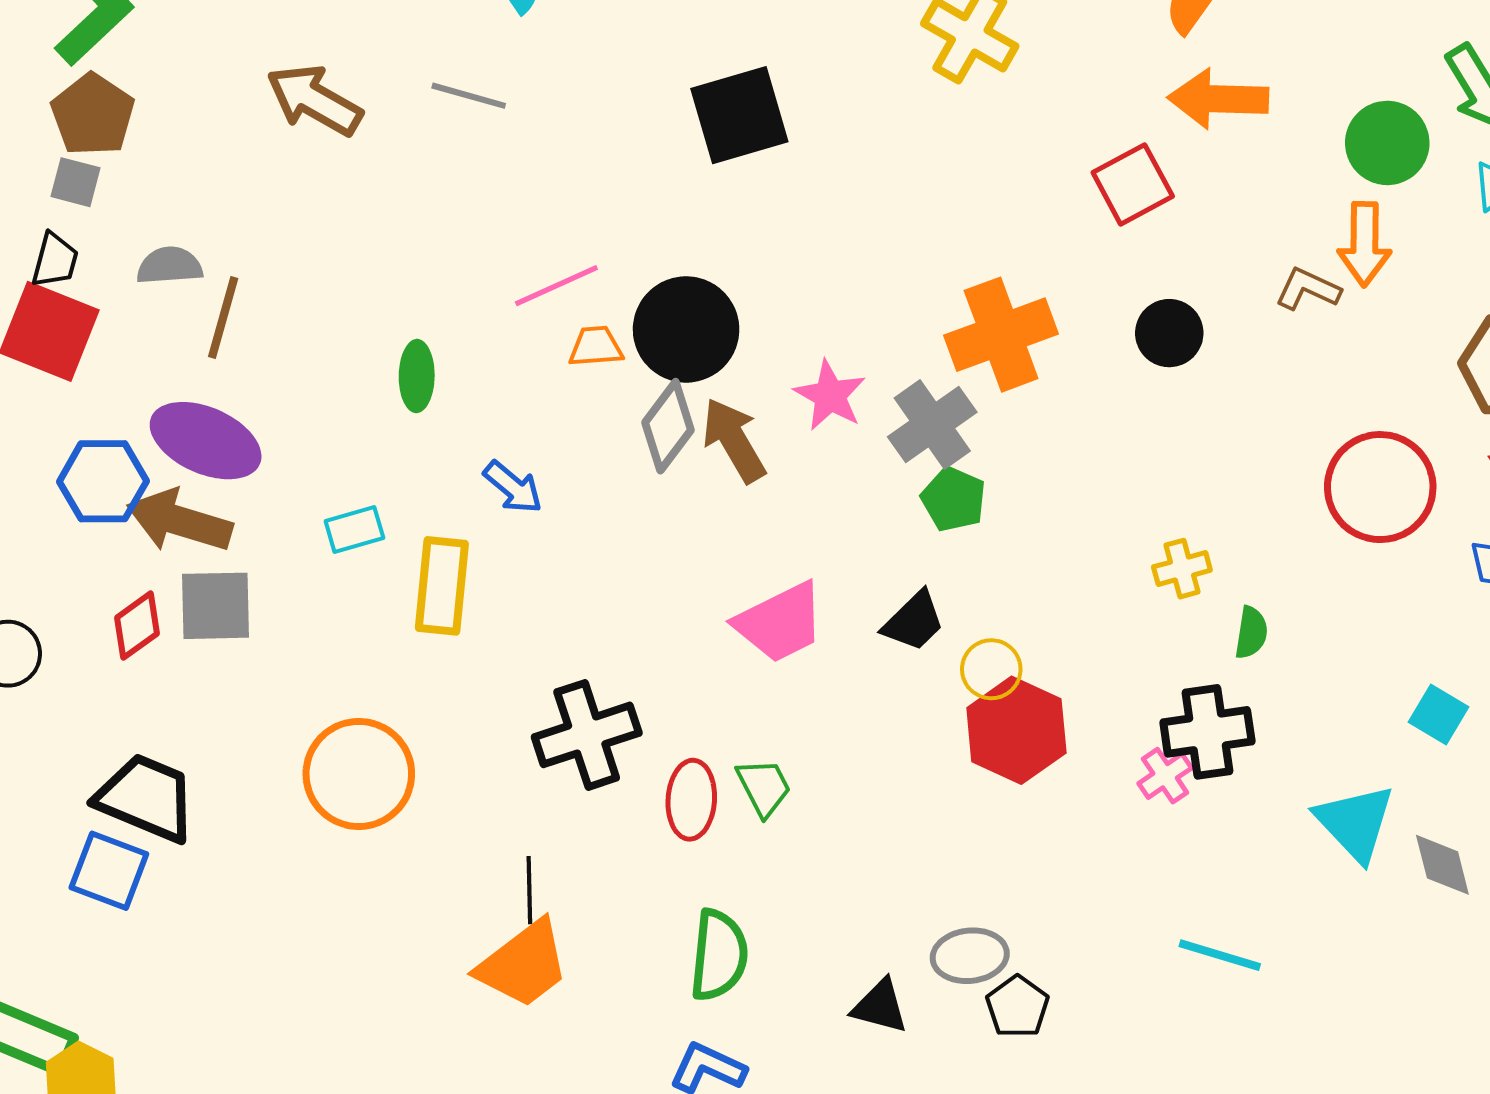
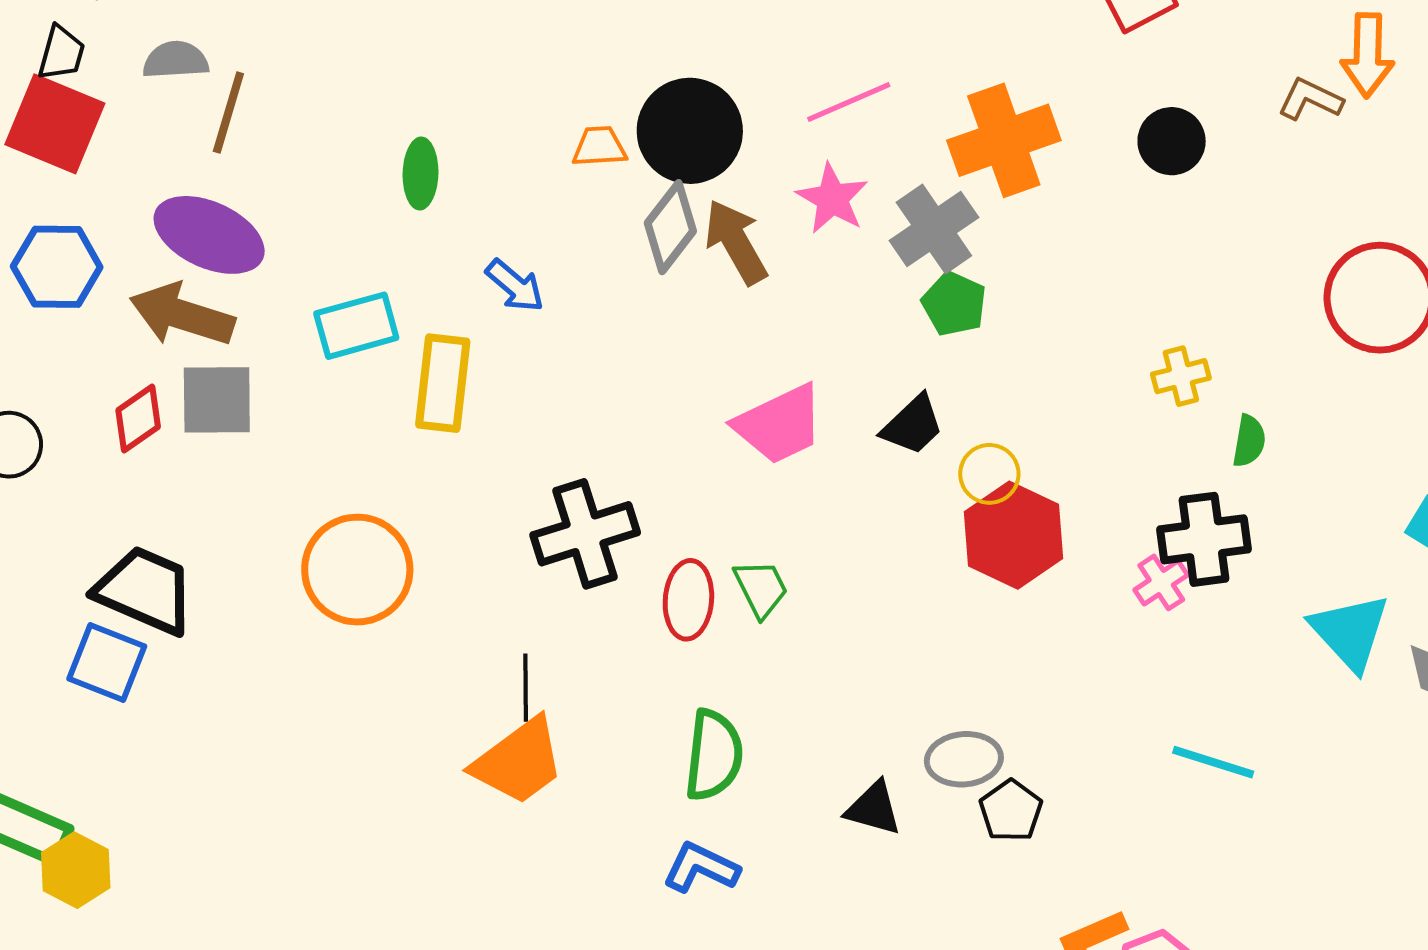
pink line: (556, 286) -> (849, 102), moved
blue hexagon: (103, 481) -> (57, 267), moved
cyan rectangle: (354, 530) -> (356, 326), size x1.4

